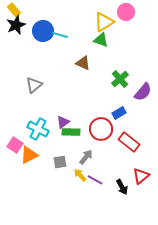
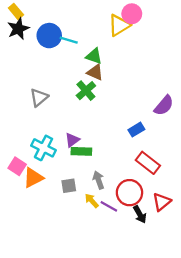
pink circle: (126, 12) -> (132, 14), moved
green triangle: (101, 40) -> (94, 56), moved
green cross: (120, 79) -> (86, 91), moved
red circle: (101, 129) -> (129, 193), moved
gray arrow: (86, 157) -> (99, 180), turned -56

